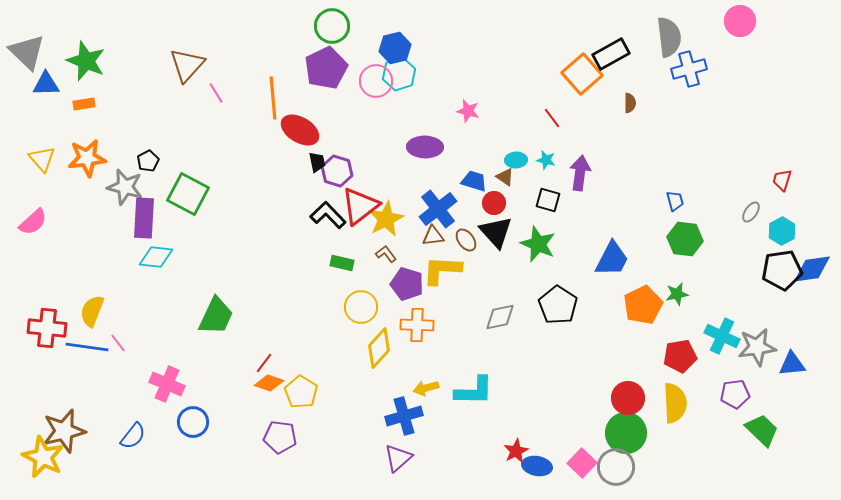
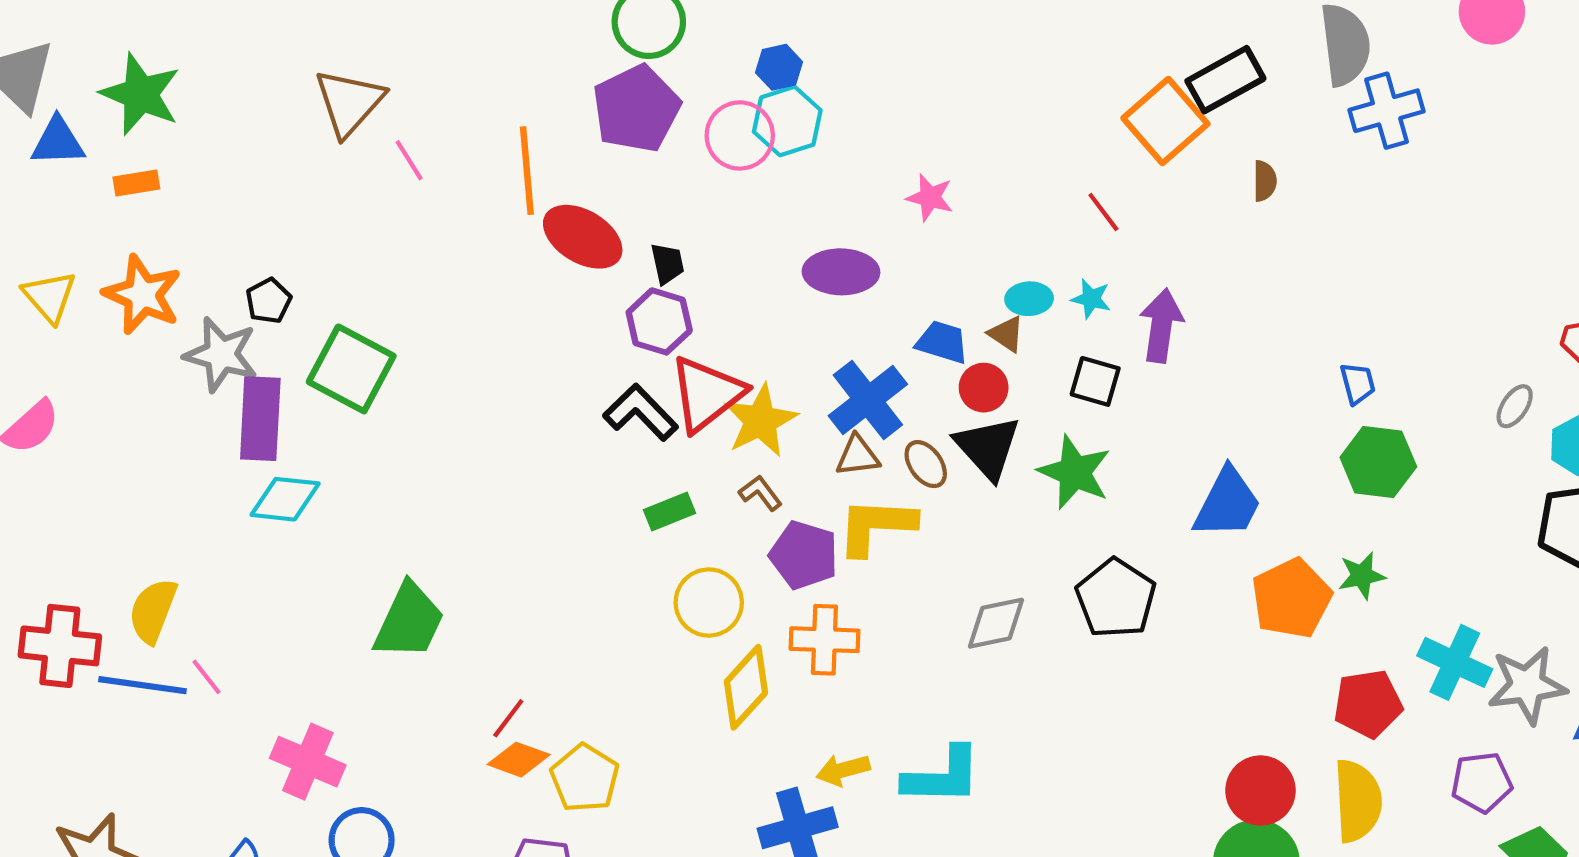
blue hexagon: (395, 48) -> (779, 67), size x0.7
orange star: (87, 158) -> (143, 295), turned 30
black trapezoid: (317, 162) -> (667, 264), moved
green rectangle: (342, 263) -> (669, 512), turned -35

